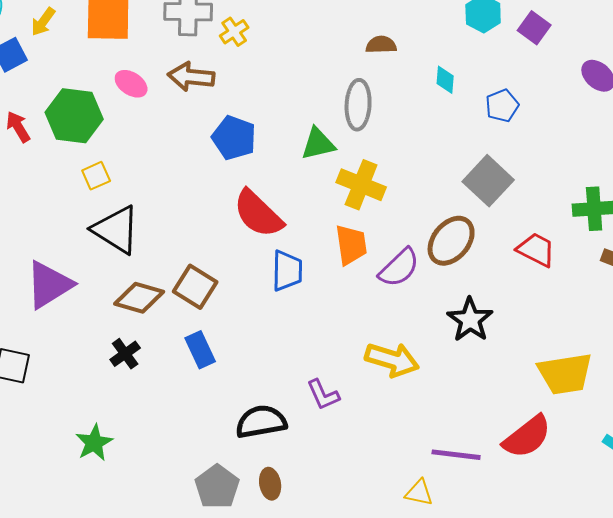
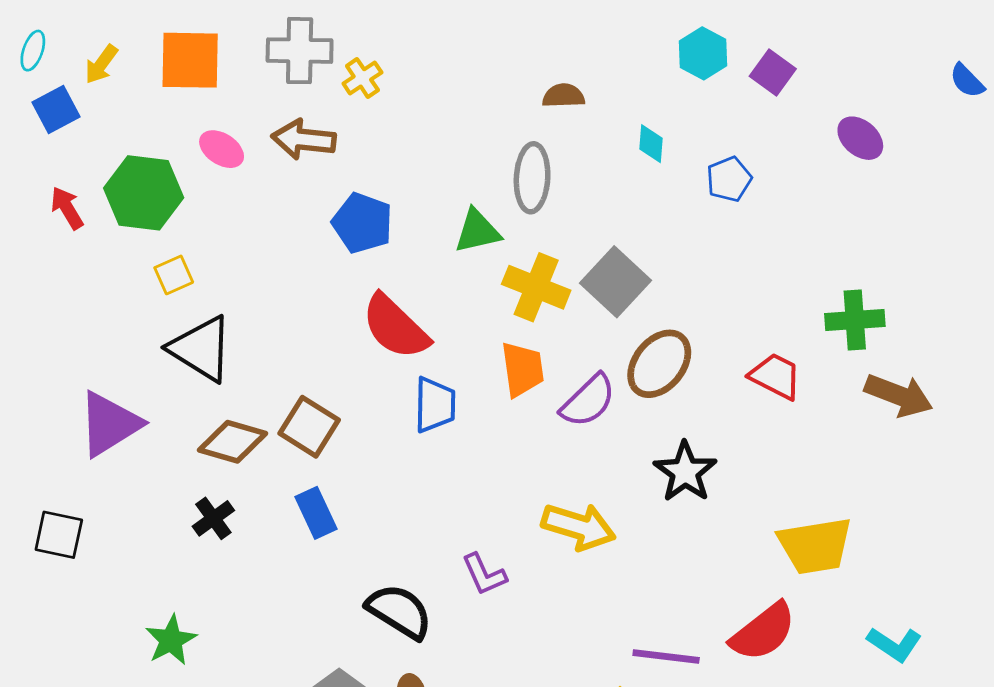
gray square: (488, 181) -> (615, 282), moved
black semicircle: (261, 422) -> (399, 611), turned 42

